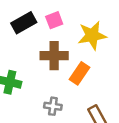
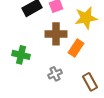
gray cross: (53, 106) -> (55, 74), turned -32

